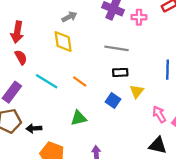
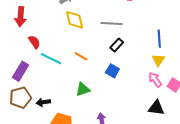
yellow diamond: (63, 42) -> (75, 20), moved
red semicircle: (21, 57) -> (34, 42), moved
black rectangle: (120, 72) -> (117, 45), turned -40
yellow triangle: (137, 91) -> (158, 60), moved

